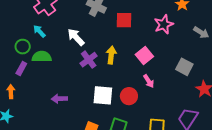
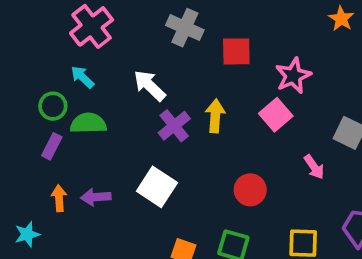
pink star: (164, 24) -> (293, 76), moved
pink arrow: (149, 81) -> (314, 167), moved
orange arrow: (11, 92) -> (59, 198), moved
white square: (103, 95) -> (157, 187), moved, turned 30
purple arrow: (59, 99) -> (96, 197), moved

